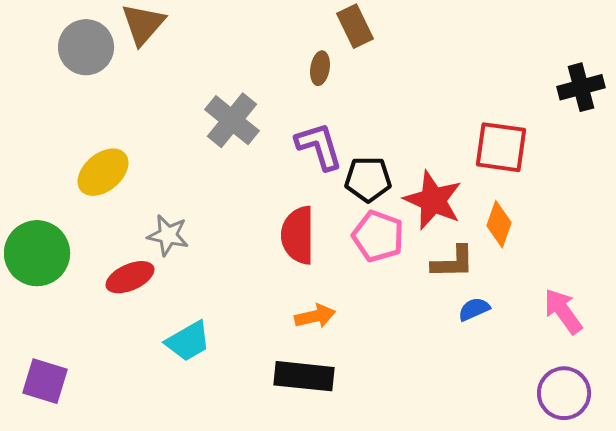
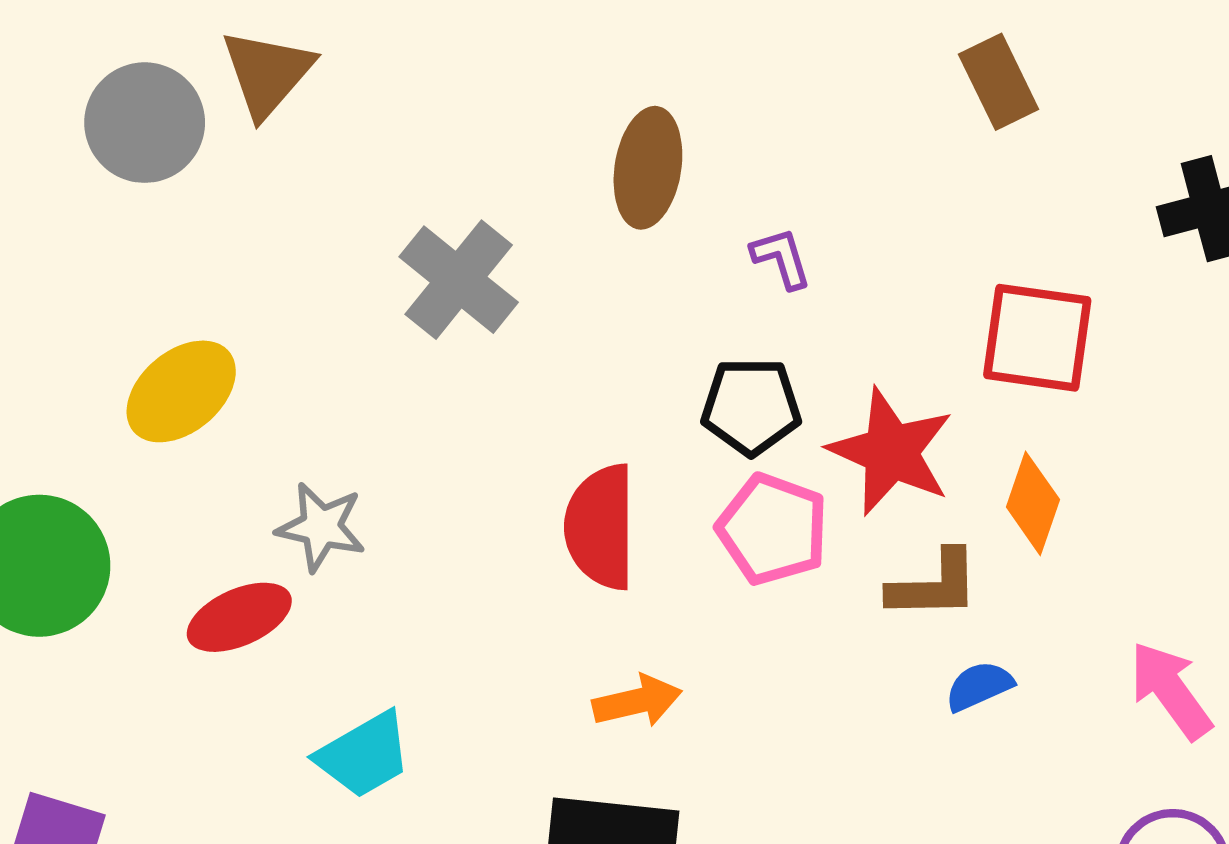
brown rectangle: (355, 26) -> (999, 82), moved
brown ellipse: (320, 68) -> (648, 168), size x1.6
purple L-shape: (319, 146) -> (781, 258), moved, size x0.6

